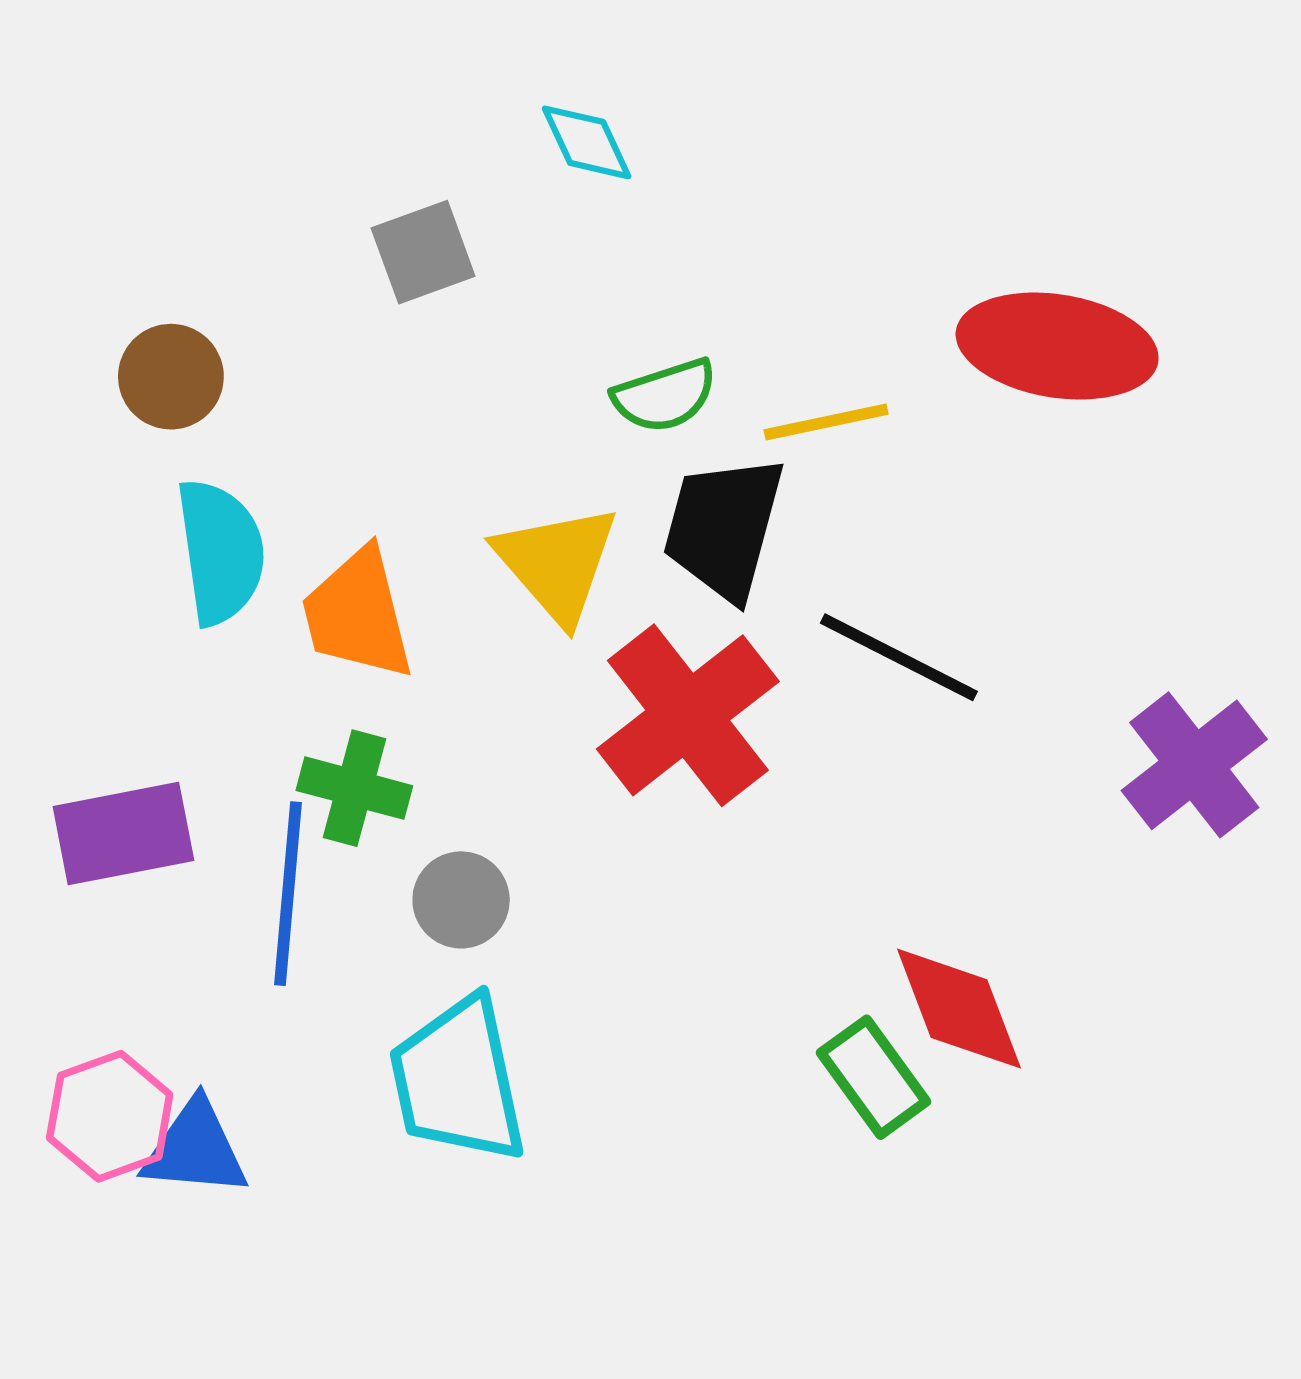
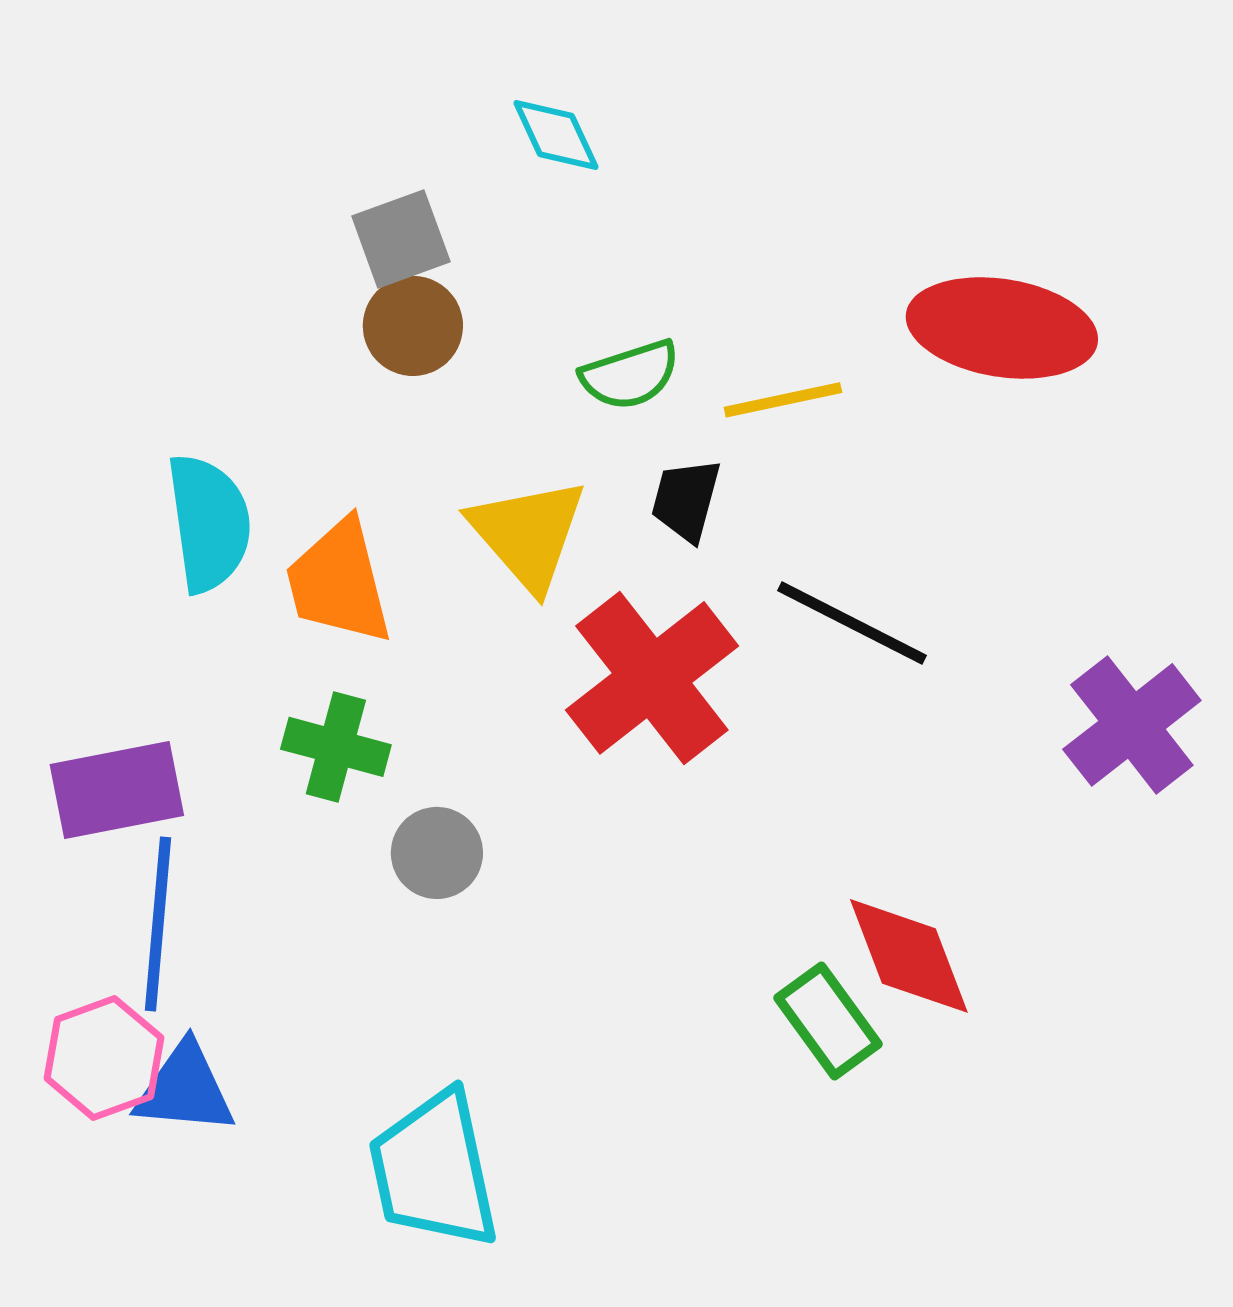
brown circle: (171, 377) -> (413, 326), moved
black trapezoid: (724, 528) -> (686, 500), size x0.6
blue line: (288, 894) -> (158, 924), moved
cyan trapezoid: (458, 1080) -> (434, 1170), moved

